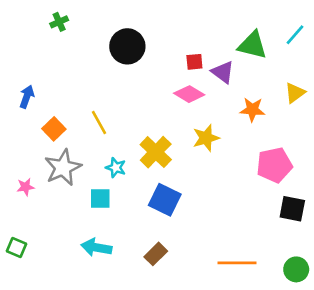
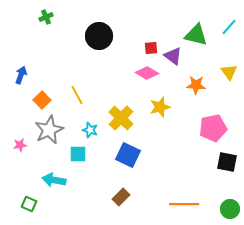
yellow triangle: (295, 93) -> (229, 72), turned -30
green square: (16, 247) -> (29, 204), moved
cyan arrow: (96, 247) -> (54, 180), moved

